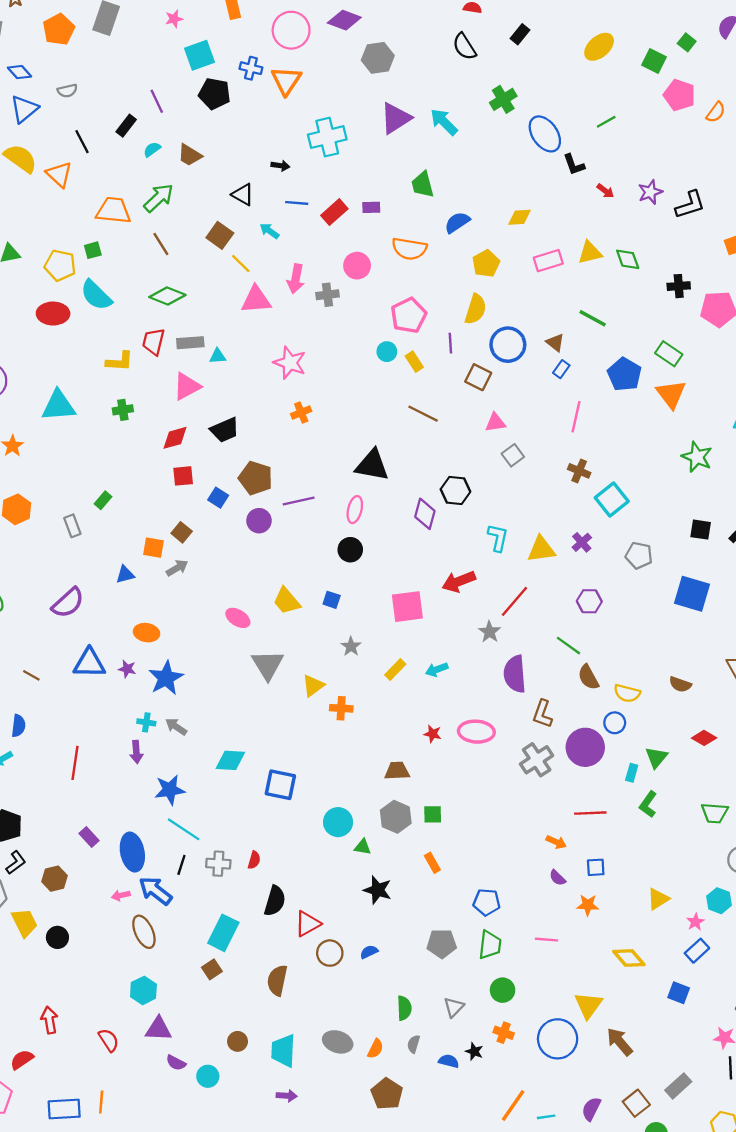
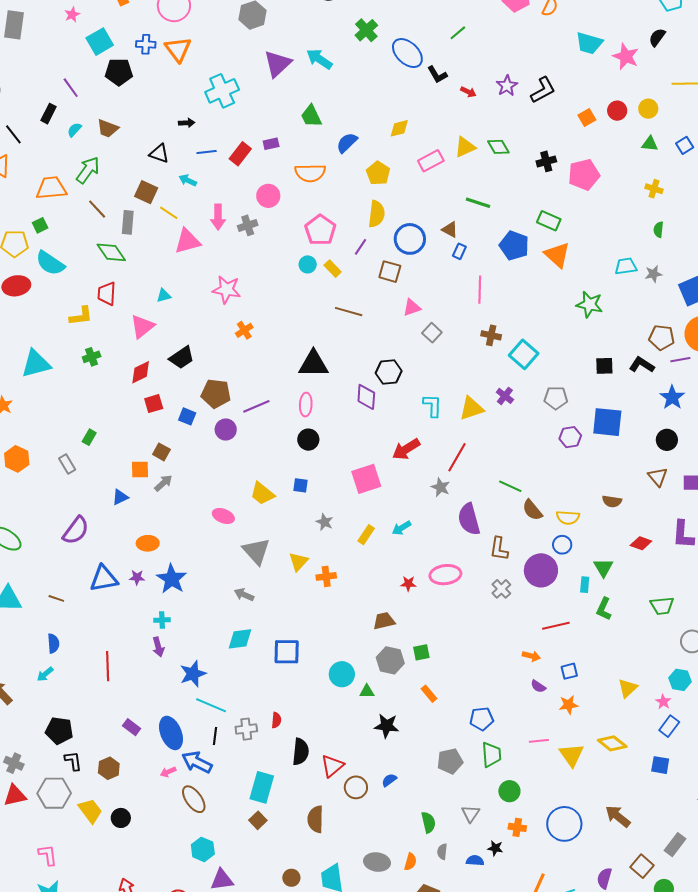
green diamond: (167, 296) -> (111, 252), turned 44
gray rectangle: (190, 343) -> (128, 222), moved, turned -70
purple line: (450, 343) -> (361, 247), turned 48
purple hexagon: (589, 601) -> (570, 437), moved
gray arrow: (176, 727) -> (244, 595), moved
gray cross: (537, 760) -> (501, 589), size x0.7
black L-shape: (16, 863) -> (73, 761), turned -50
yellow triangle: (588, 1005) -> (572, 755), moved

